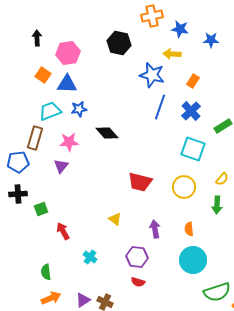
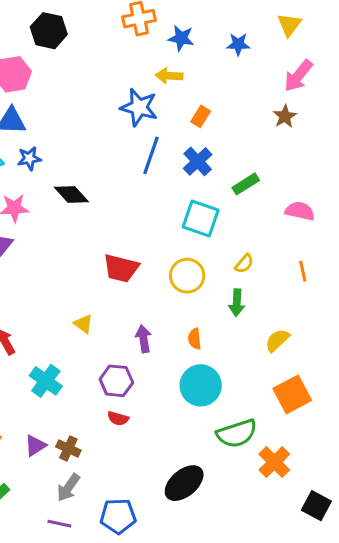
blue star: (211, 40) -> (238, 44), moved
black hexagon: (119, 43) -> (49, 31), moved
cyan cross: (90, 257) -> (46, 381), size x1.5

